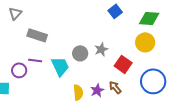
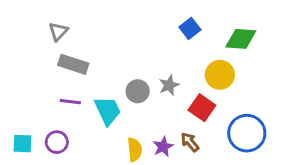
gray triangle: (15, 13) -> (58, 31), moved
yellow circle: (145, 42) -> (220, 75), moved
purple circle: (19, 70) -> (57, 142), moved

